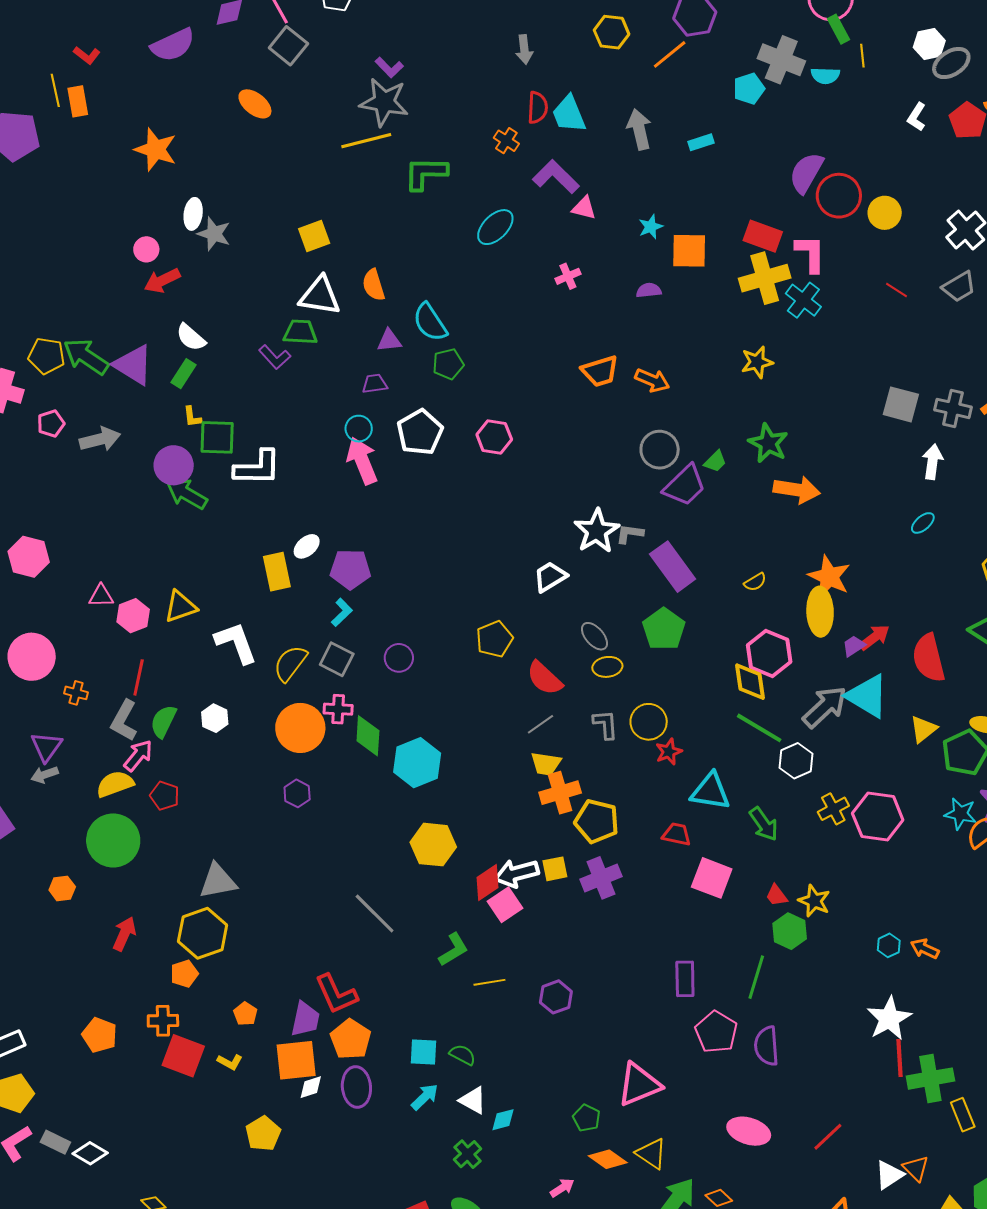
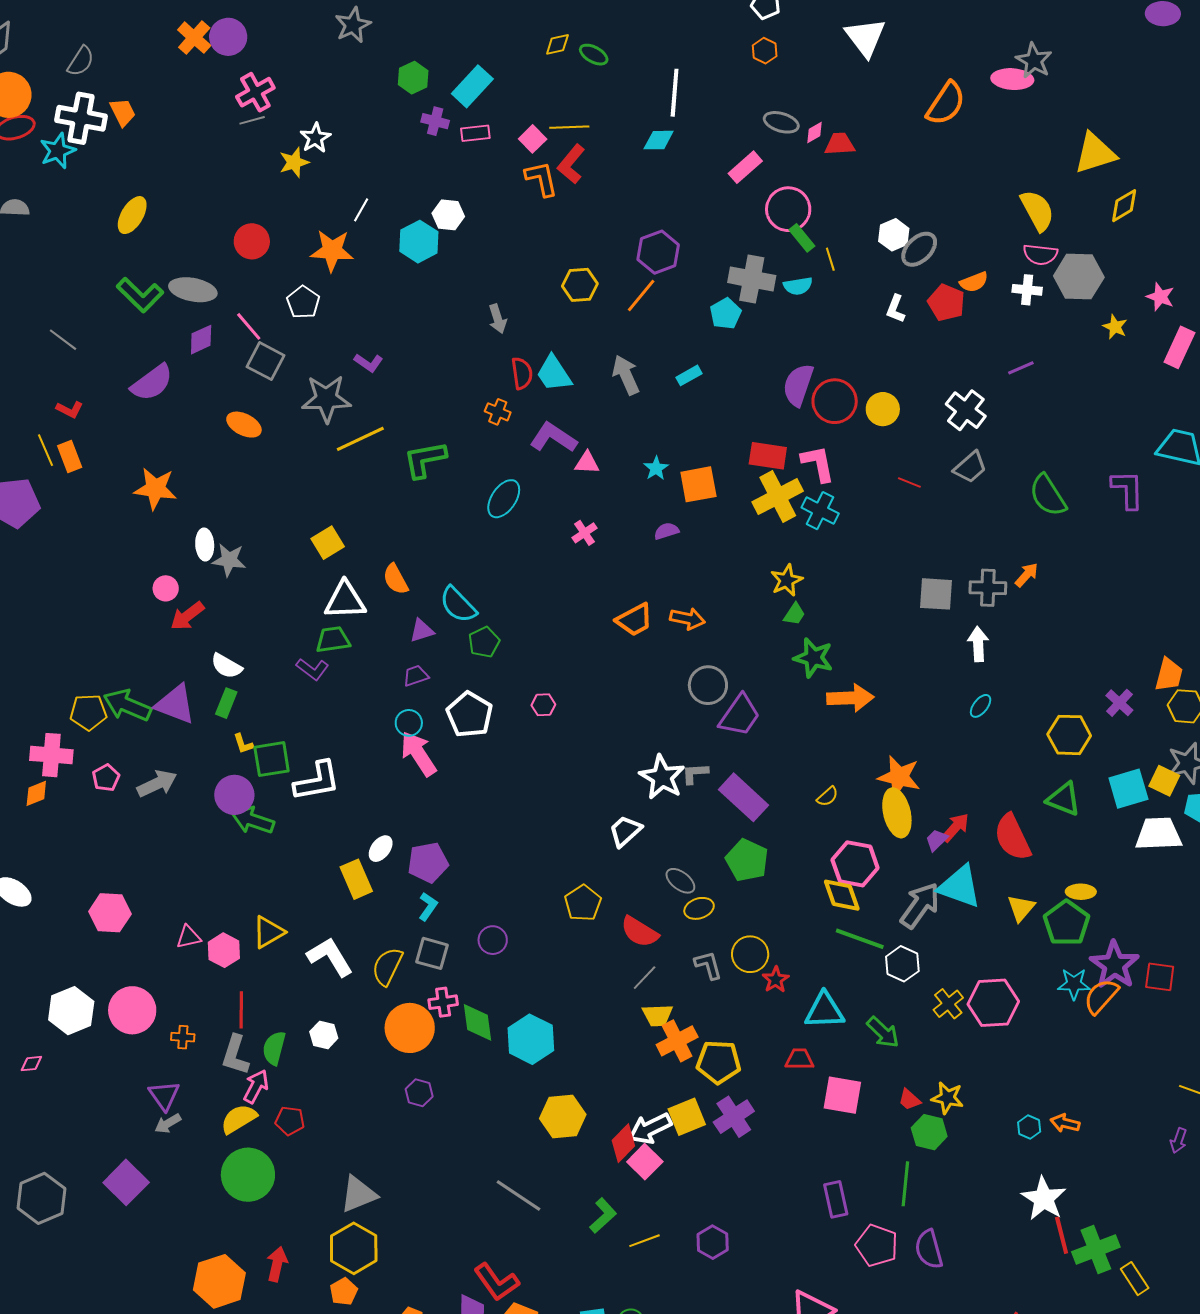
gray star: (384, 102) -> (326, 399), moved
pink hexagon: (494, 437) -> (543, 705), size x0.7
green trapezoid: (715, 461) -> (794, 614), moved
yellow square: (555, 869) -> (687, 1117), size x1.4
orange hexagon: (62, 888) -> (219, 1281), moved, size x2.0

